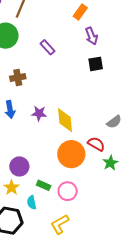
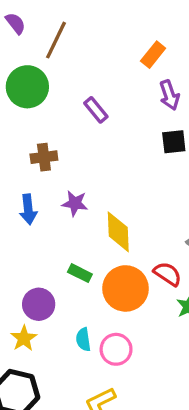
purple star: (39, 113) -> (75, 203), moved
green rectangle: (44, 185) -> (80, 273), moved
cyan semicircle: (32, 202) -> (83, 339), moved

